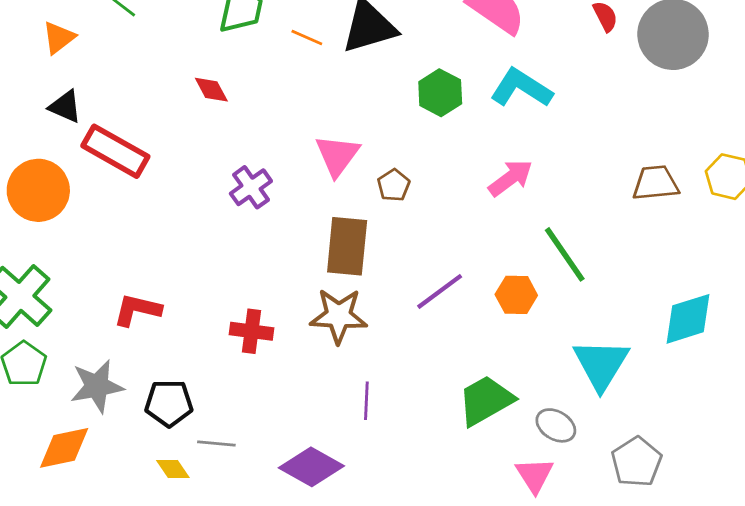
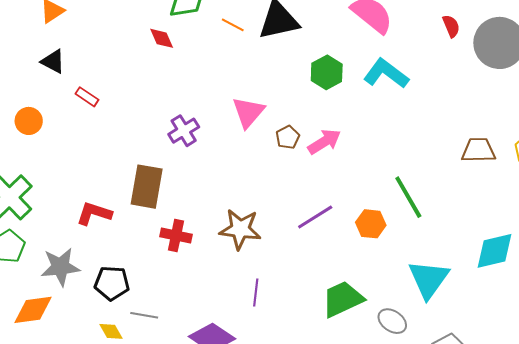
red diamond: (211, 90) -> (162, 38), moved
red rectangle: (115, 151) -> (87, 97), size x0.5
pink arrow: (510, 178) -> (324, 142), moved
orange circle: (38, 190) -> (29, 121), size x0.6
brown rectangle: (347, 246) -> (147, 187), moved

